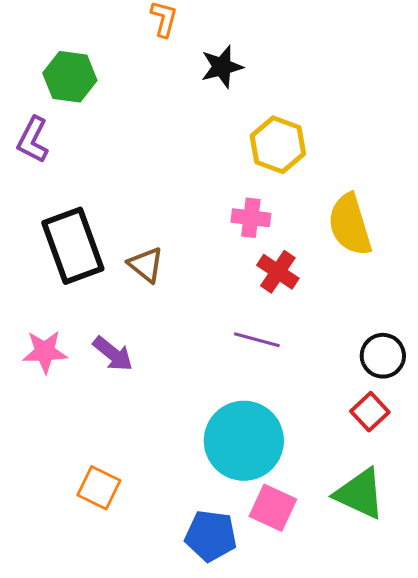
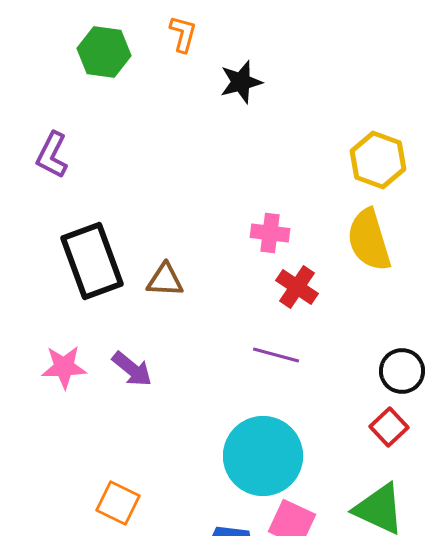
green hexagon: (70, 77) -> (104, 52), moved
yellow hexagon: (278, 145) -> (378, 160), moved
brown triangle: (146, 265) -> (165, 280), turned -36

